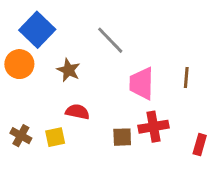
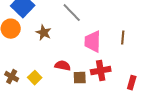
red semicircle: (77, 112) -> (63, 66), moved
yellow square: (55, 137) -> (35, 78), turned -32

